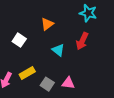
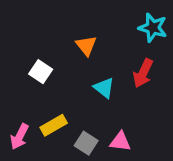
orange triangle: (47, 24) -> (86, 46), turned -32

